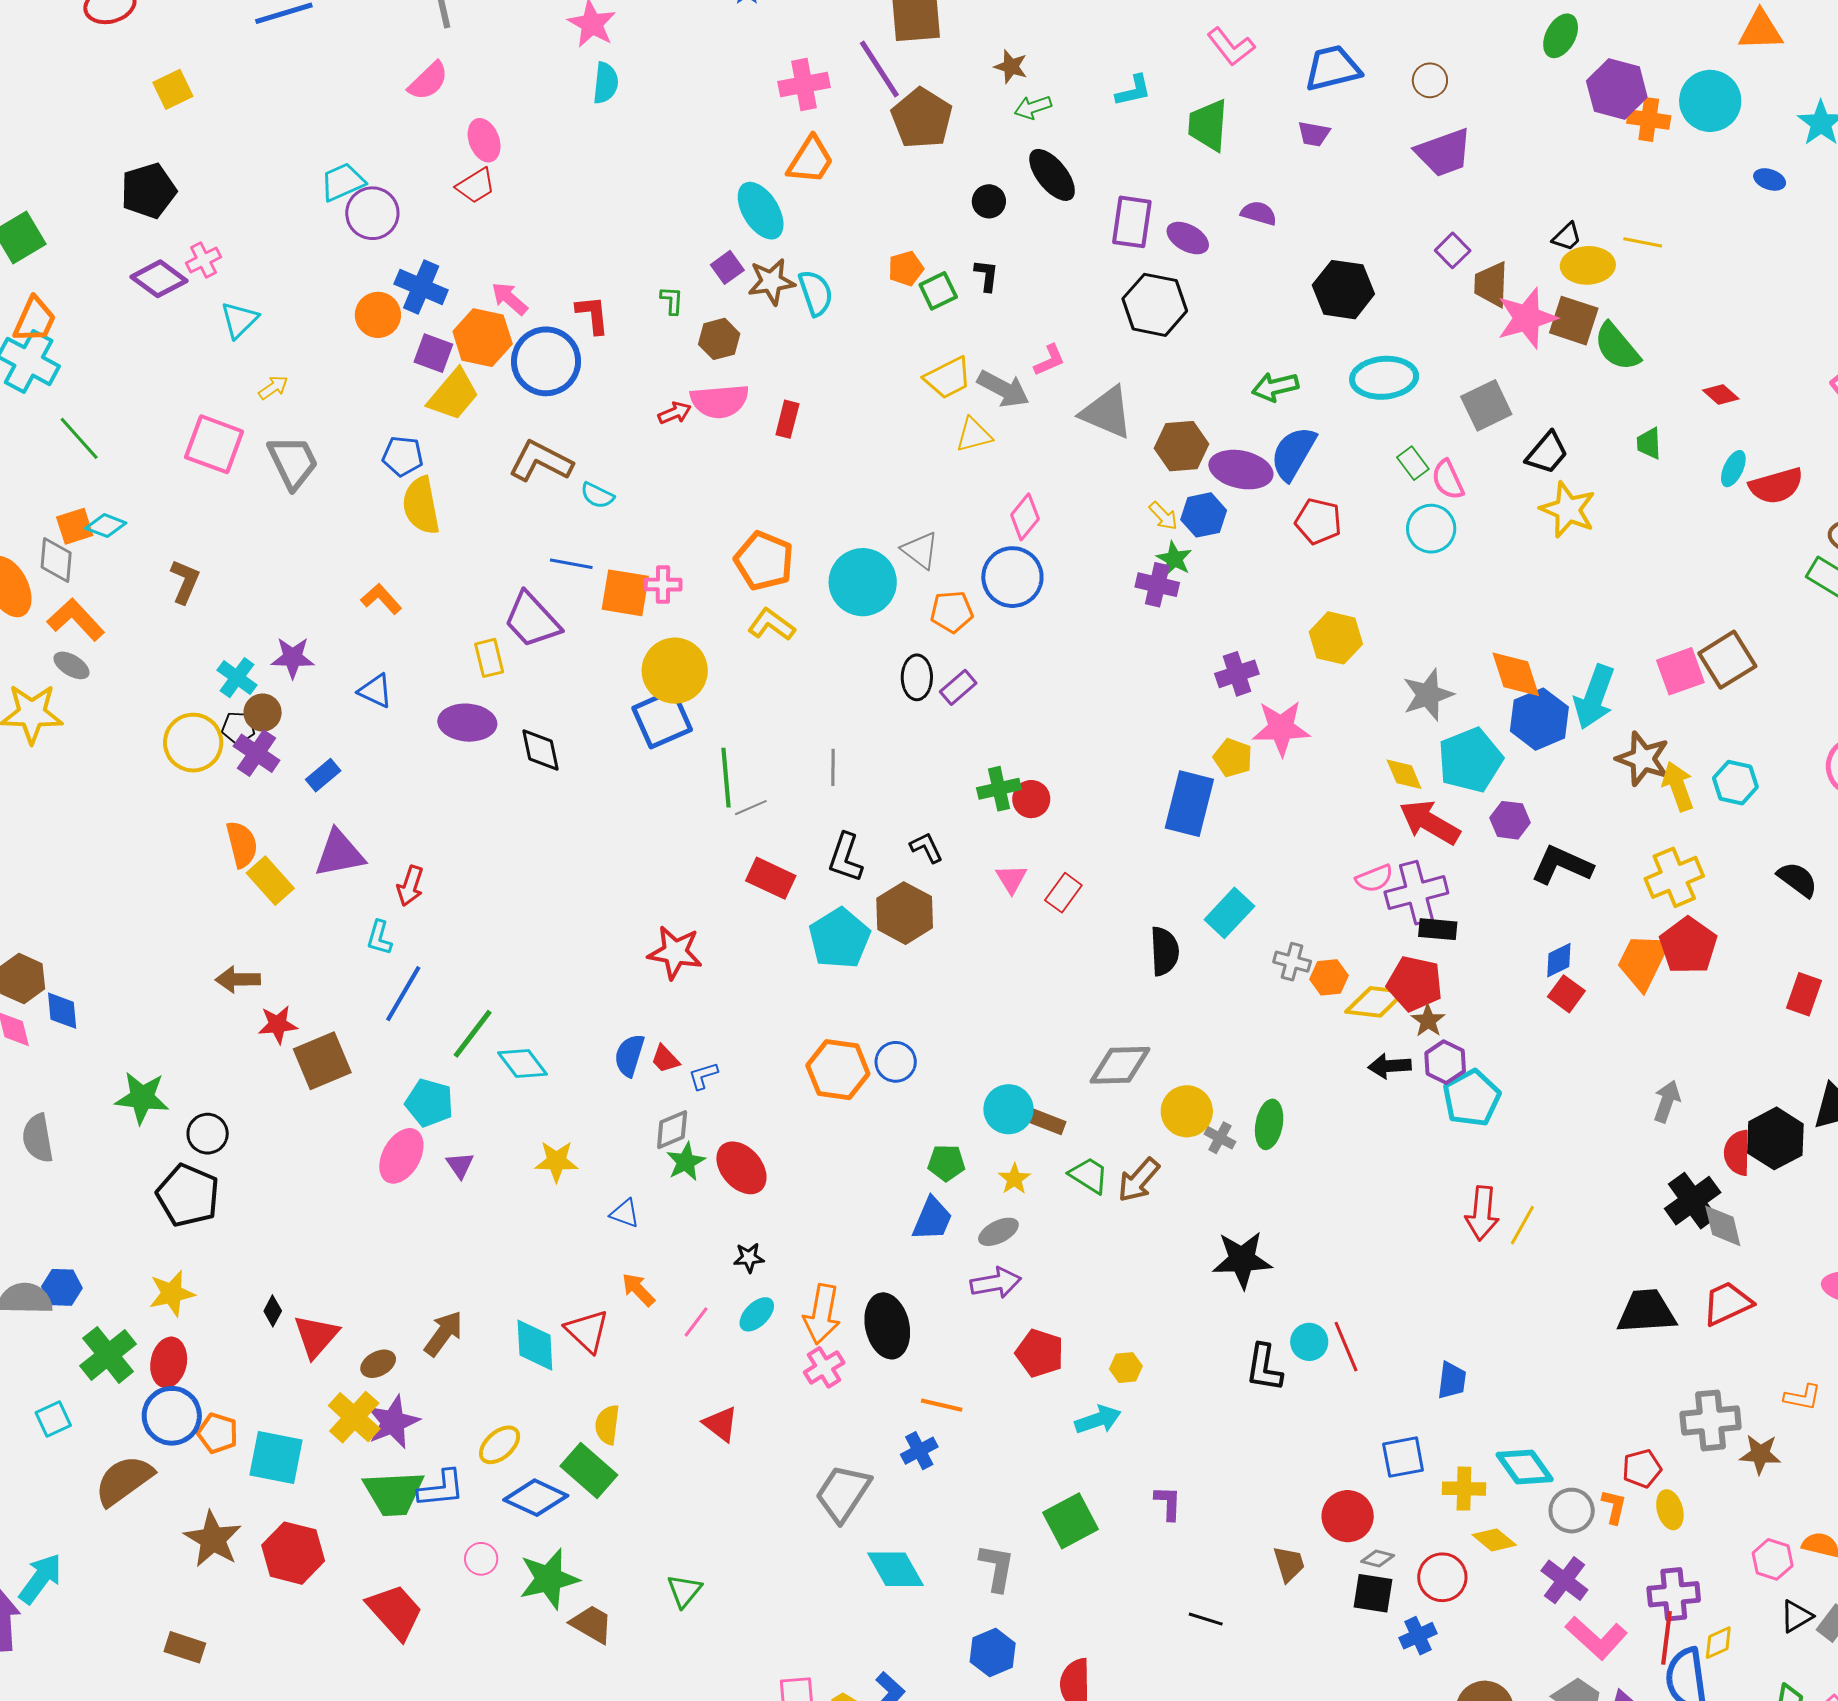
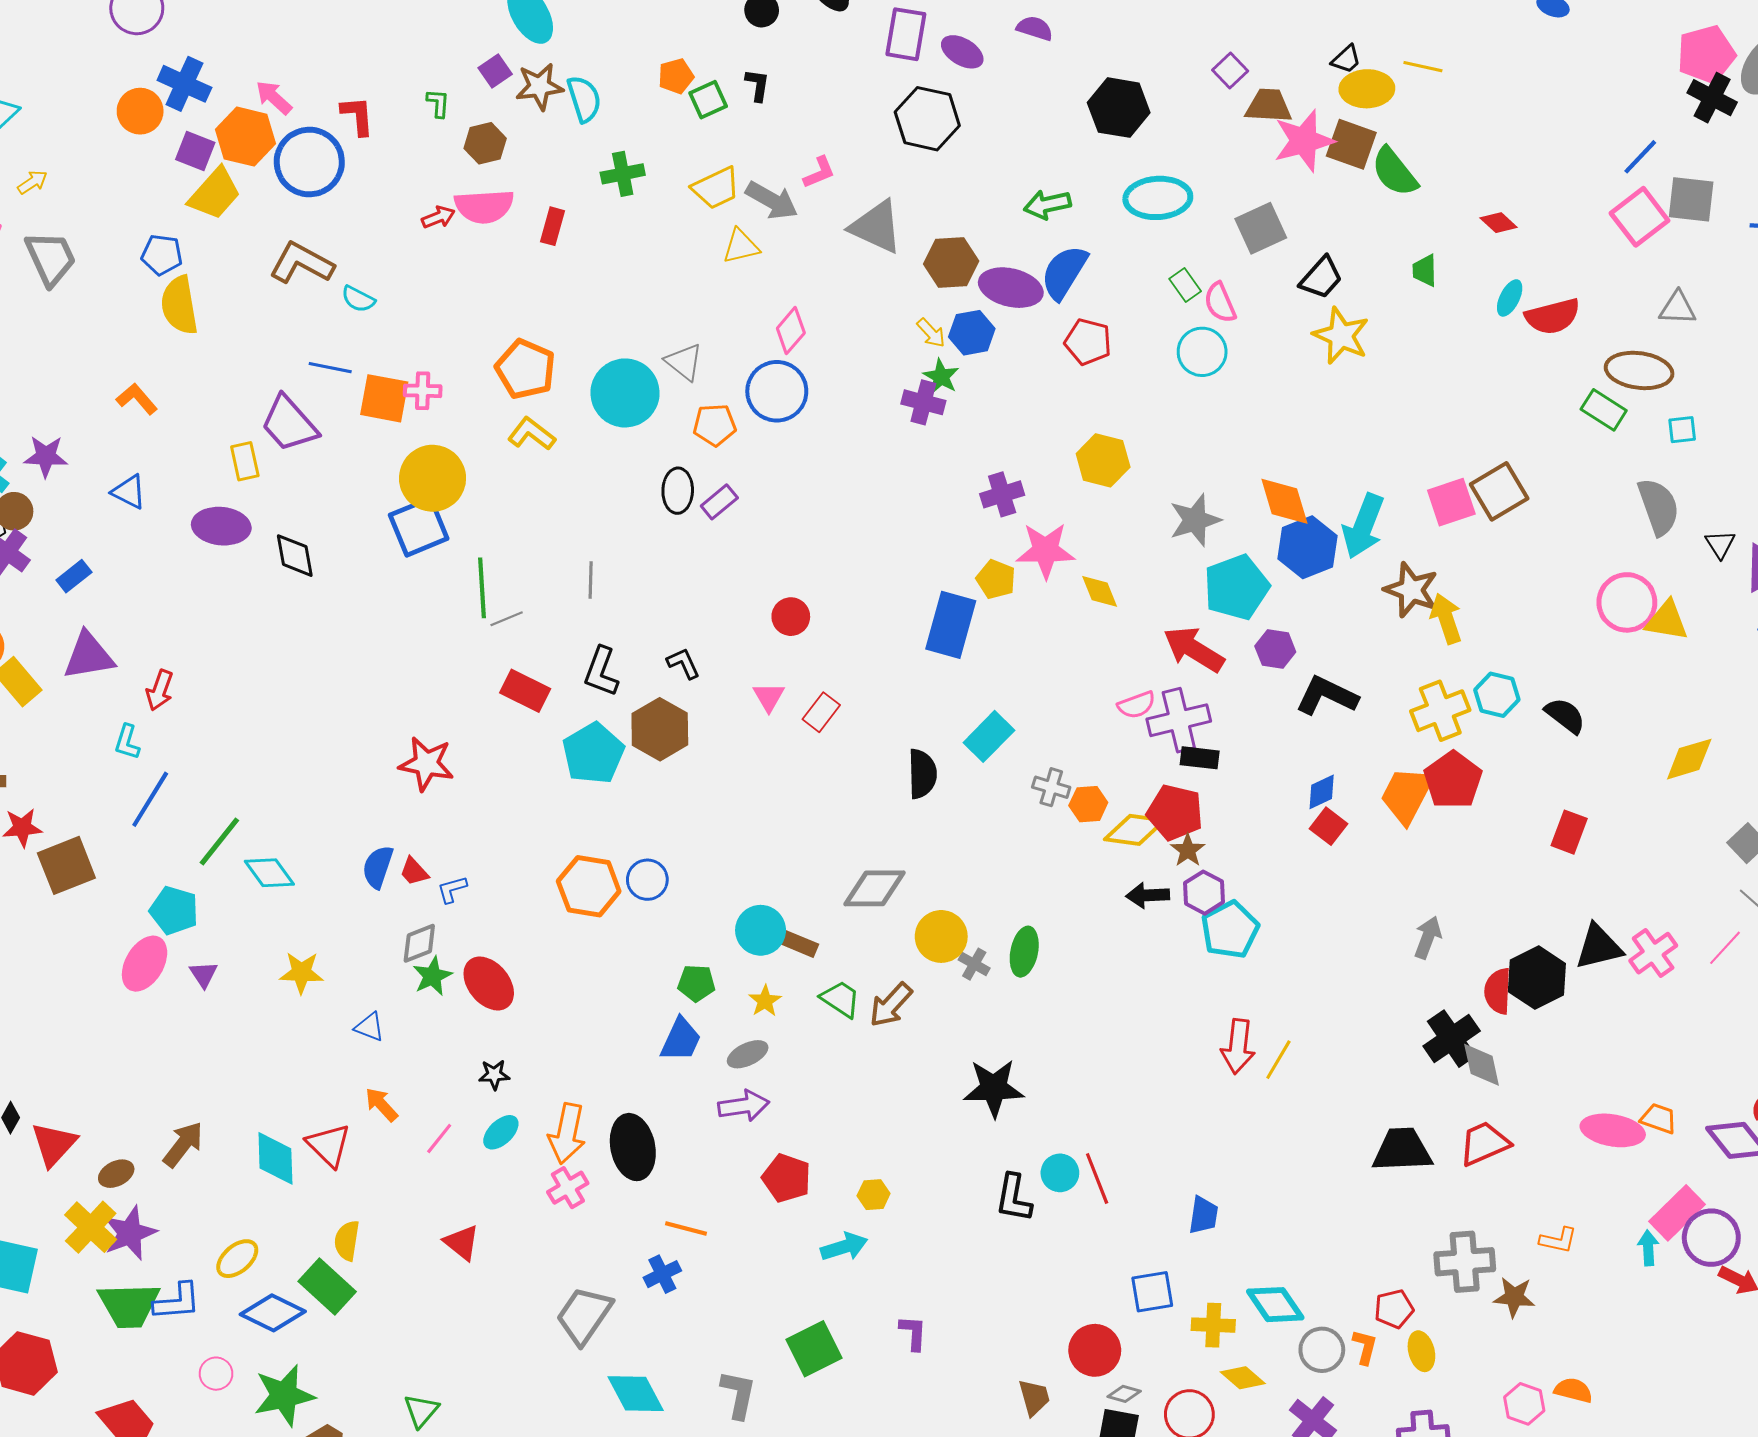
brown trapezoid: (1491, 284) -> (1269, 106), turned 90
yellow diamond: (1404, 774) -> (1100, 591), moved
cyan hexagon: (1735, 783) -> (1497, 695), moved
green cross: (999, 789) -> (623, 174), moved

